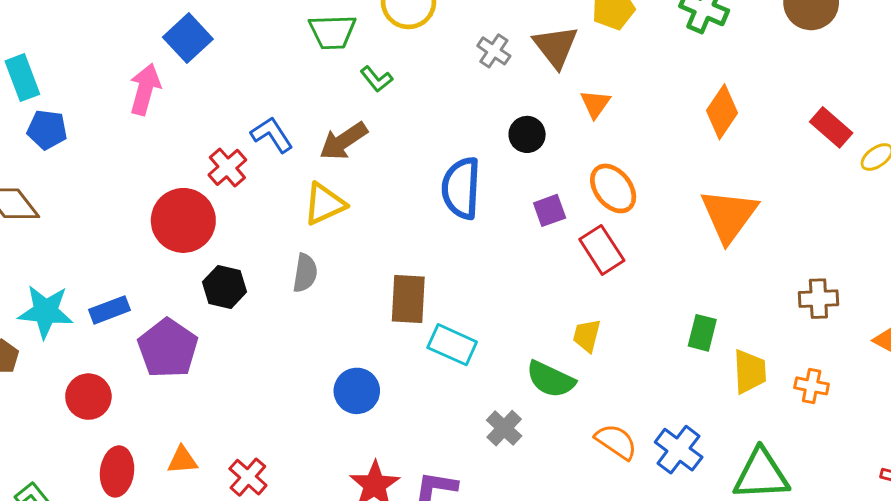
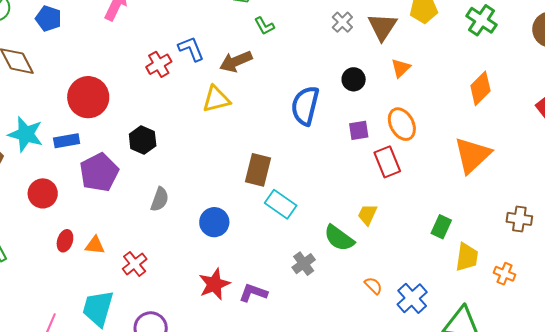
red circle: (183, 220) -> (88, 97), moved
gray semicircle: (305, 273) -> (160, 199), moved
orange semicircle: (616, 442) -> (373, 286), size x0.7
red ellipse: (117, 471) -> (65, 241), moved, size x0.7

